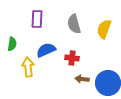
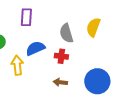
gray semicircle: (74, 24) -> (66, 33), moved
brown arrow: (82, 79) -> (60, 82), moved

